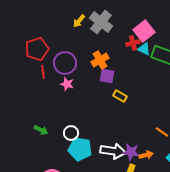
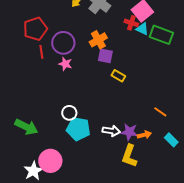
red cross: (133, 43) -> (131, 23), turned 32
green arrow: (41, 130) -> (26, 127), moved, size x1.6
white arrow: (113, 151) -> (111, 131), size x0.7

